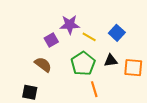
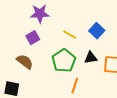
purple star: (70, 25) -> (40, 14), moved
orange line: (94, 89) -> (75, 86), turned 35

